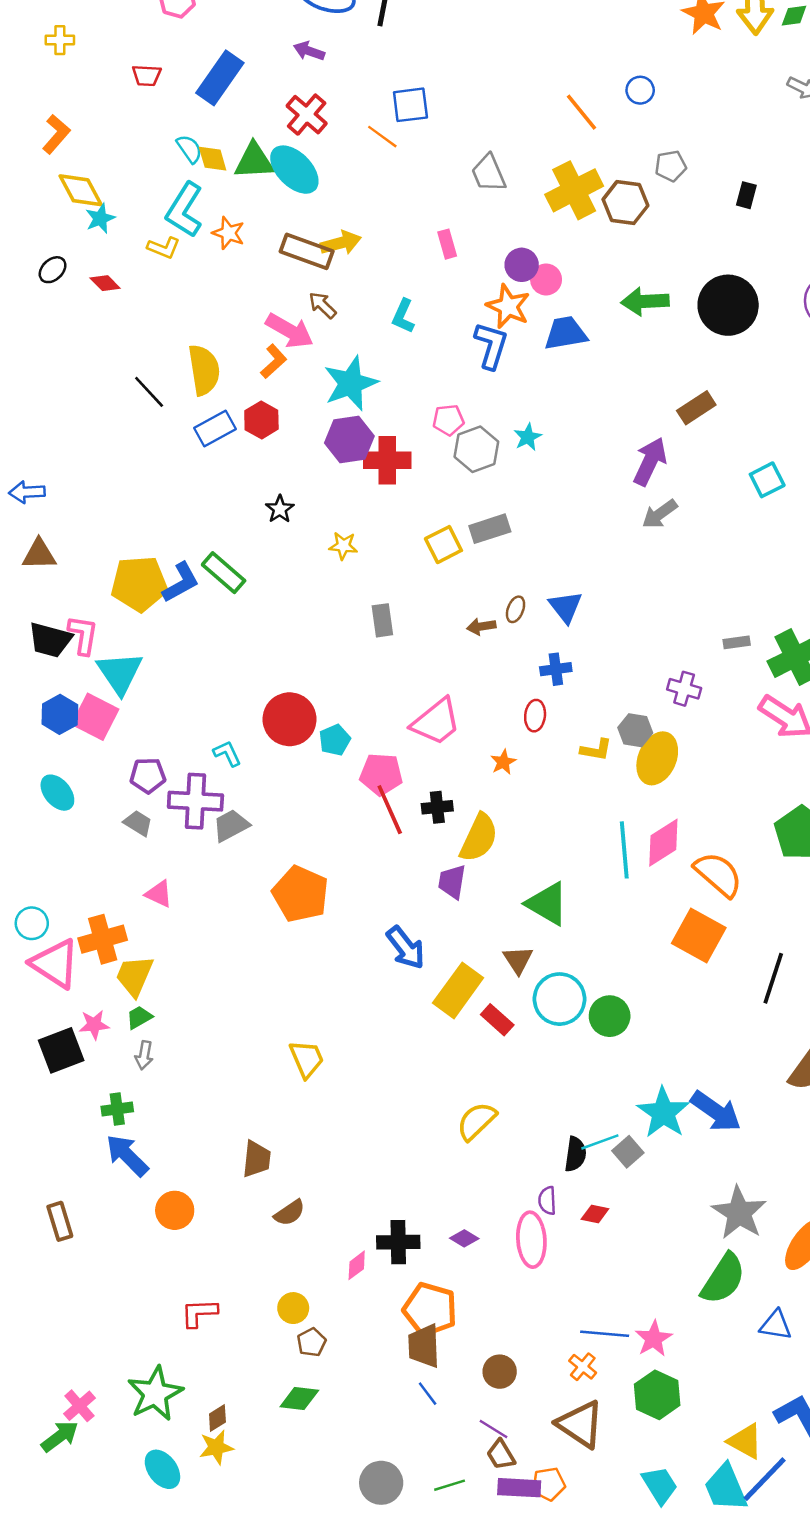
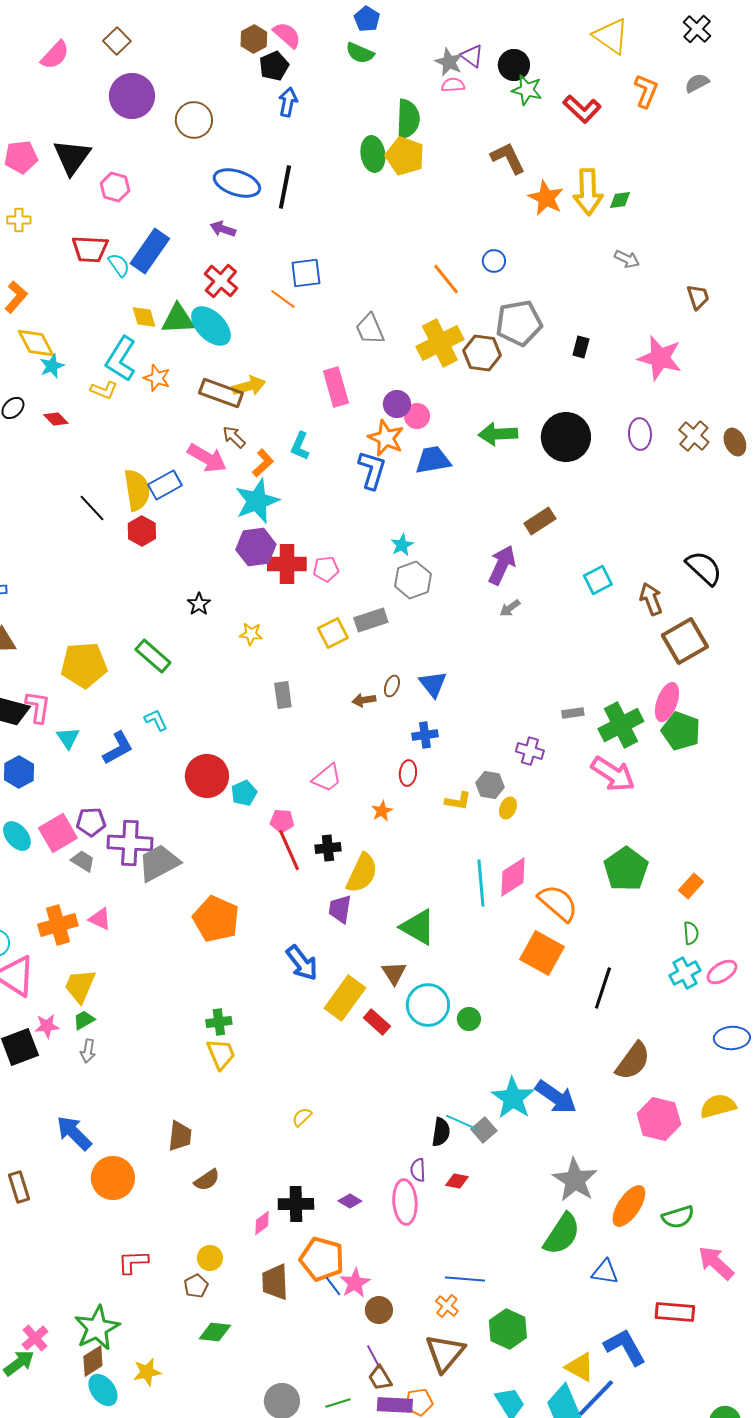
red trapezoid: (147, 75) -> (90, 249), size x1.5
cyan semicircle: (189, 149) -> (119, 265), moved
gray pentagon: (671, 166) -> (519, 323), size x1.8
pink rectangle: (447, 244) -> (336, 387), size x1.6
orange L-shape: (274, 361) -> (263, 463), moved
red hexagon: (261, 420) -> (142, 531), moved
pink pentagon: (448, 420) -> (326, 569), moved
blue rectangle: (215, 429) -> (165, 485), moved
gray hexagon: (476, 449) -> (413, 580), moved
gray arrow: (660, 514) -> (510, 608), size x0.7
blue L-shape: (181, 582) -> (118, 748), moved
cyan triangle: (120, 673) -> (68, 738), size x0.6
pink square: (95, 717) -> (58, 833), moved, turned 33
pink trapezoid: (436, 722) -> (327, 778), size x0.7
cyan L-shape: (227, 753) -> (156, 720), moved
yellow ellipse: (657, 758) -> (508, 808), size x0.5
pink pentagon: (381, 774) -> (282, 821), size x0.7
gray trapezoid: (231, 826) -> (159, 863), size x1.4
orange cross: (103, 939) -> (58, 925), moved
green circle: (610, 1016) -> (469, 1019), size x0.7
green cross: (117, 1109) -> (219, 1022), moved
yellow semicircle: (476, 1121) -> (302, 1117), moved, size x0.6
cyan line: (600, 1142) -> (461, 1122), turned 44
orange circle: (175, 1210) -> (113, 1178), size x1.4
pink star: (654, 1339) -> (355, 1283), moved
brown pentagon: (312, 1342) -> (196, 1286), moved
brown trapezoid: (424, 1346) -> (275, 1282), moved
blue line: (428, 1394) -> (333, 1286), moved
brown diamond: (217, 1418) -> (93, 1361), moved, size x1.4
brown triangle: (580, 1424) -> (445, 1353), turned 36
purple line: (494, 1429) -> (374, 1357), turned 30

